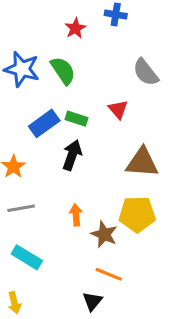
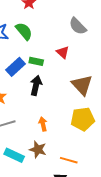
brown triangle: (142, 162) -> (82, 85), turned 50
brown star: (104, 234) -> (38, 149), moved

